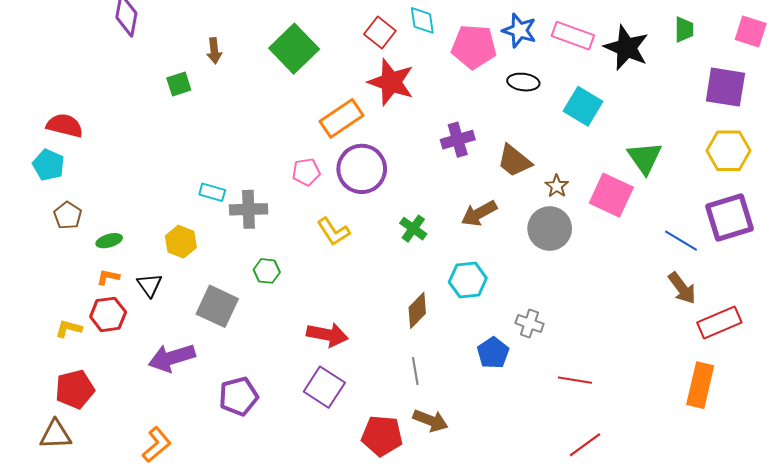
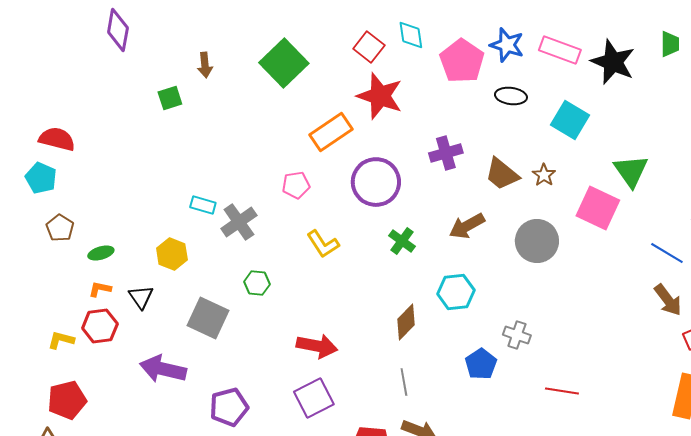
pink pentagon: (474, 47) -> (462, 61), turned 30
purple circle: (362, 169) -> (376, 182), moved
brown star: (557, 186) -> (544, 175), moved
gray cross: (249, 209) -> (239, 222), turned -33
purple arrow: (172, 358) -> (163, 369), turned 30
purple square: (324, 387) -> (314, 398), turned 30

